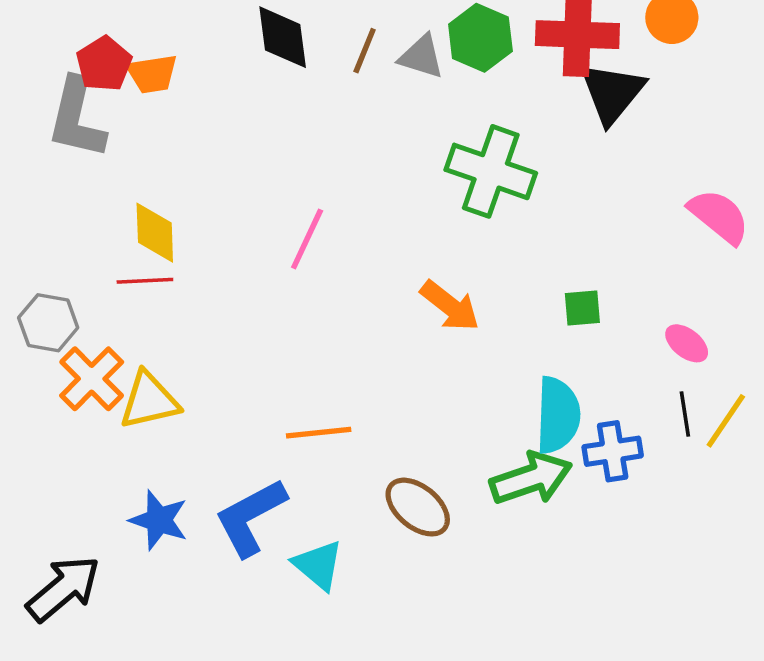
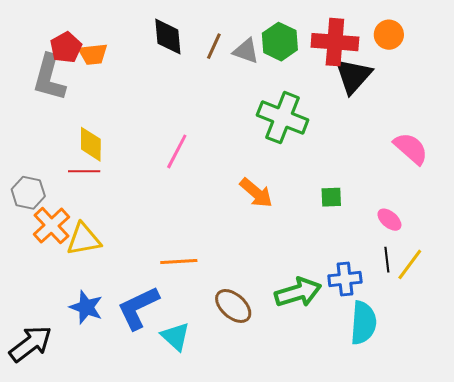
cyan semicircle: (558, 415) -> (363, 323), moved

